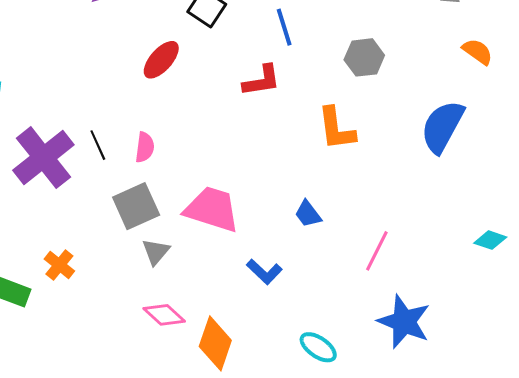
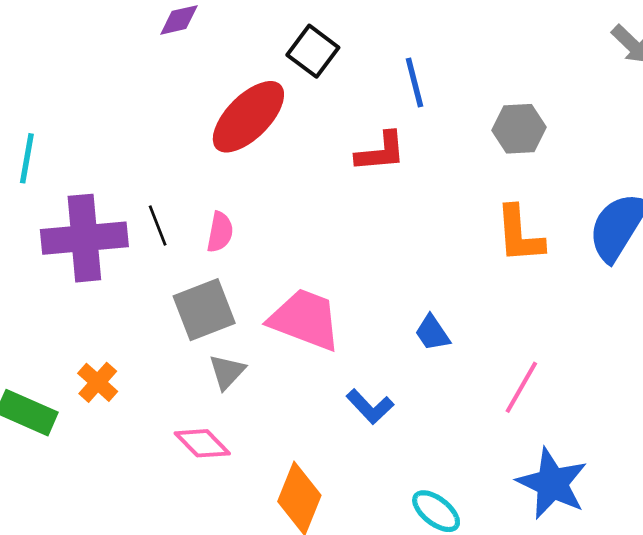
red ellipse: (161, 60) -> (248, 117), size x1.5
orange L-shape: (336, 129) -> (520, 234), moved
purple cross: (43, 158) -> (84, 238), turned 30
pink diamond: (164, 315) -> (202, 443), moved

